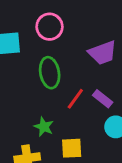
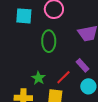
red line: (75, 99) -> (63, 77), moved

